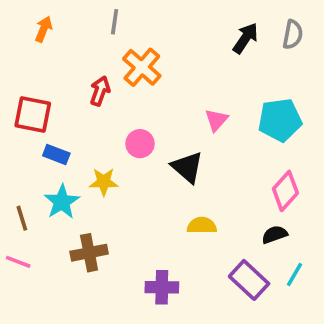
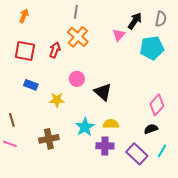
gray line: (115, 22) -> (76, 12), moved
red square: (33, 115) -> (25, 51), moved
pink triangle: (216, 120) -> (119, 35), moved
cyan pentagon: (280, 120) -> (152, 48), moved
cyan star: (62, 202) -> (85, 127), moved
purple cross: (162, 287) -> (105, 146), moved

